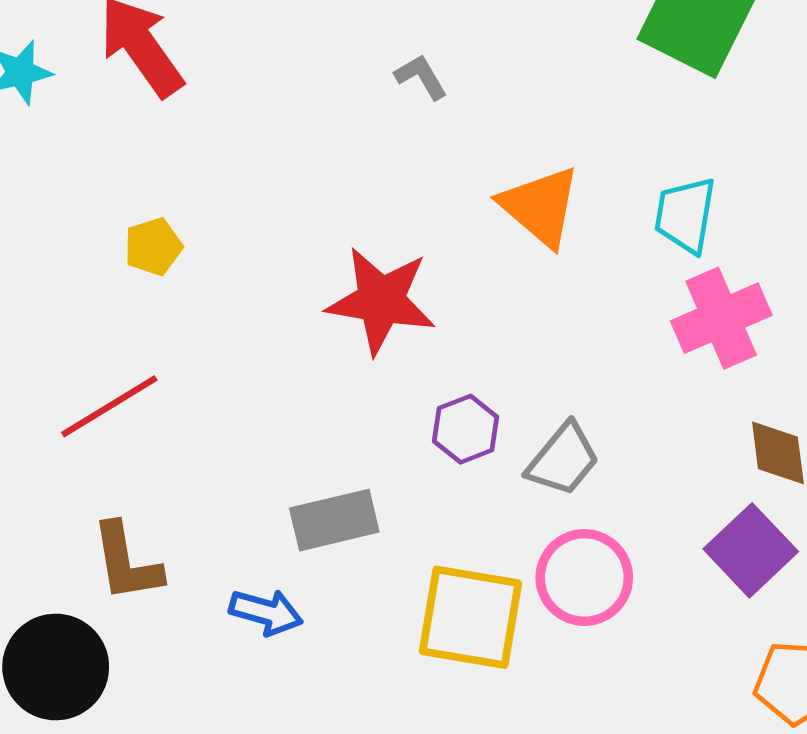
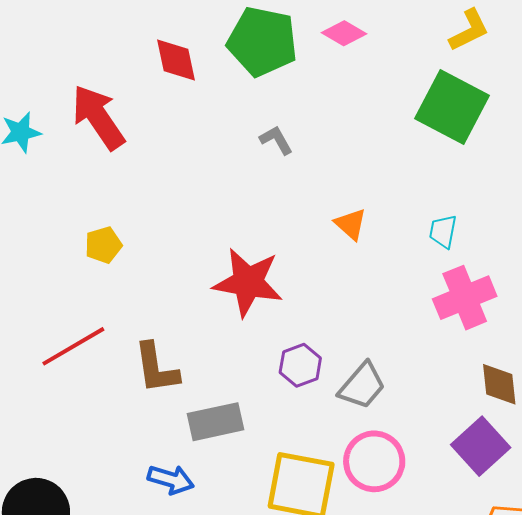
orange triangle: (540, 206) -> (351, 224), size x0.6
cyan trapezoid: (685, 215) -> (443, 231), size x0.7
brown L-shape: (126, 562) -> (156, 368), moved

